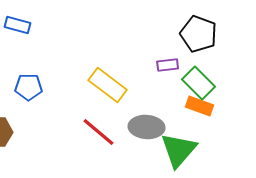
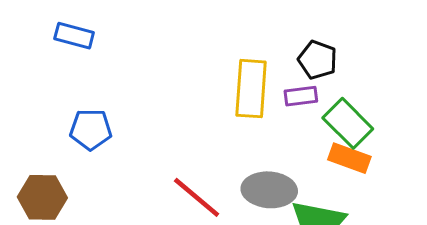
black pentagon: (199, 34) -> (318, 60), moved, size x0.7
yellow rectangle: (108, 85) -> (251, 89), moved, turned 57

